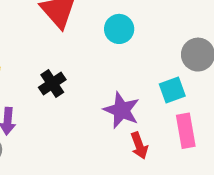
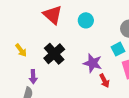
black cross: (52, 84) -> (54, 54), size x1.5

